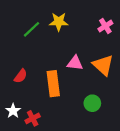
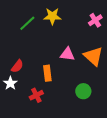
orange rectangle: (53, 84) -> (47, 73), size x0.7
white star: (13, 111) -> (10, 83), moved
red cross: (33, 118) -> (36, 95), moved

